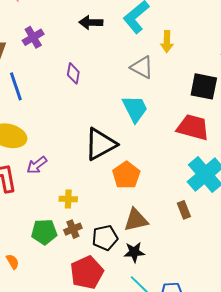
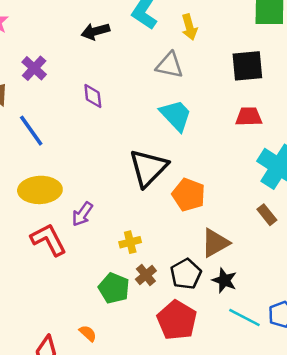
red trapezoid: (193, 127) -> (249, 117), size x0.7
green pentagon: (44, 232) -> (114, 288), turned -30
black star: (134, 252) -> (224, 280), turned -30

